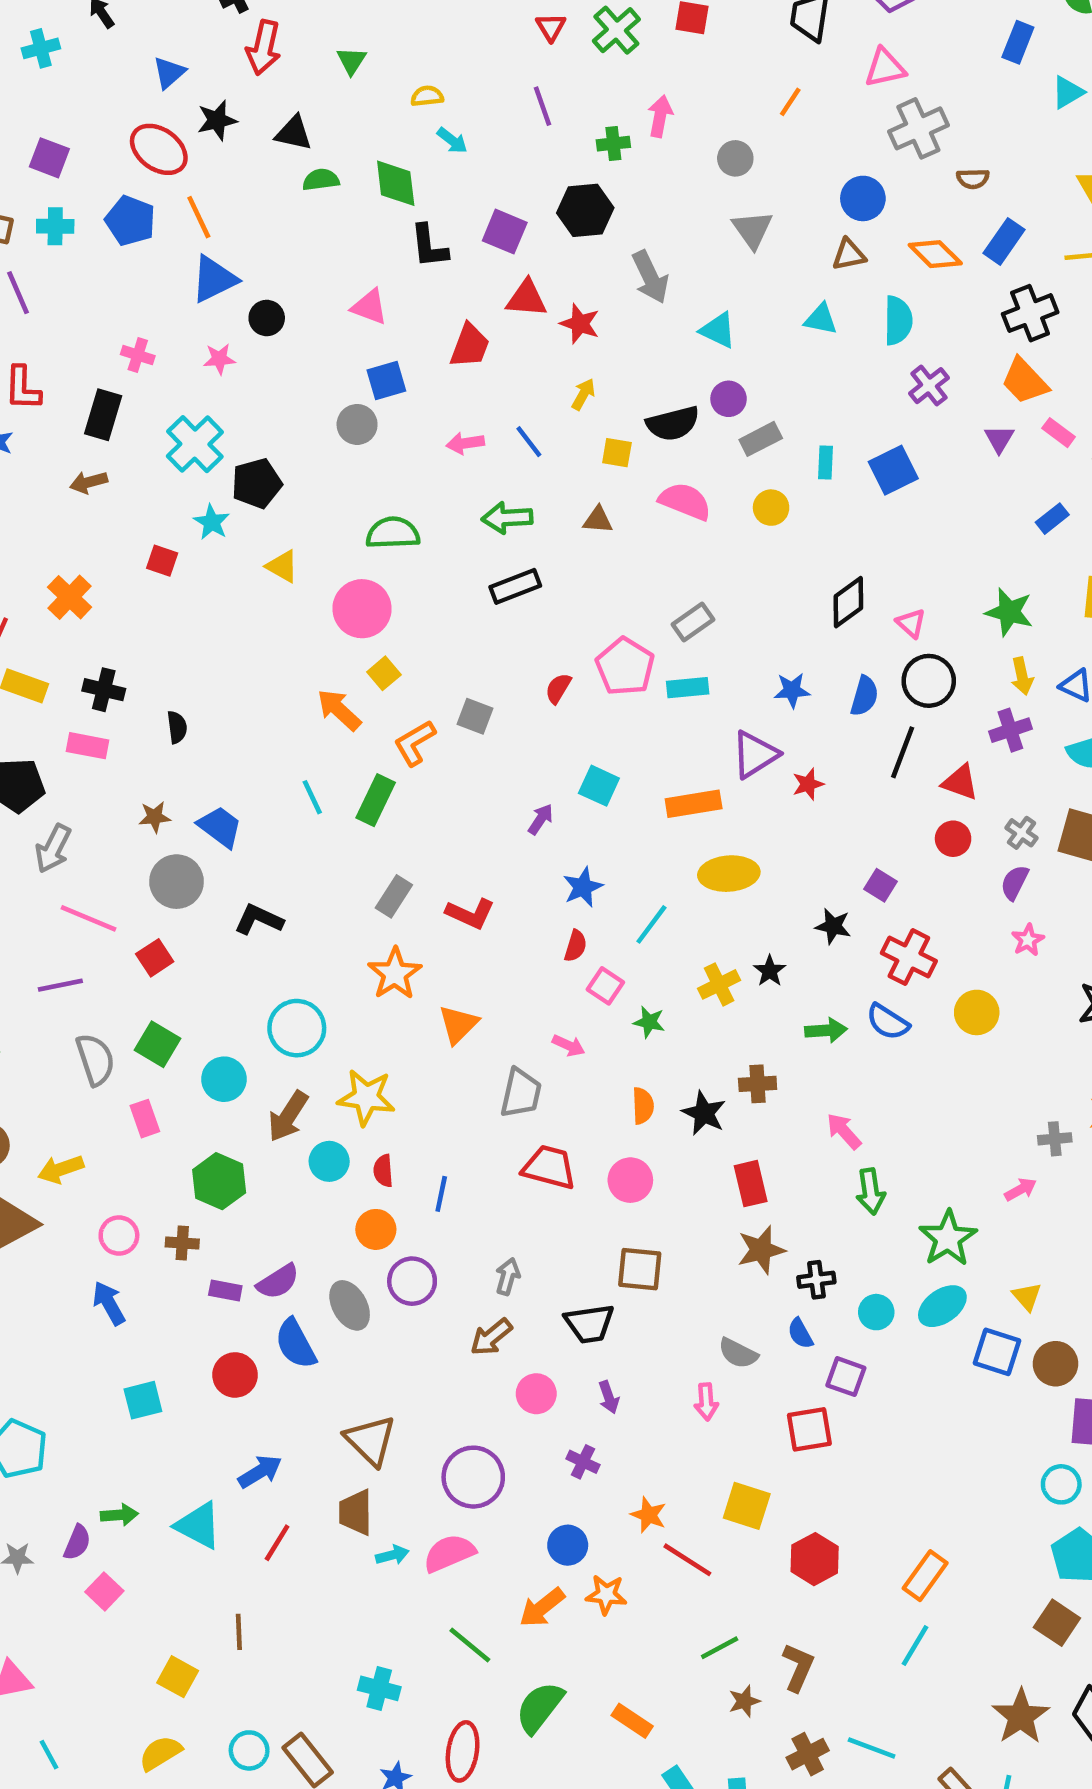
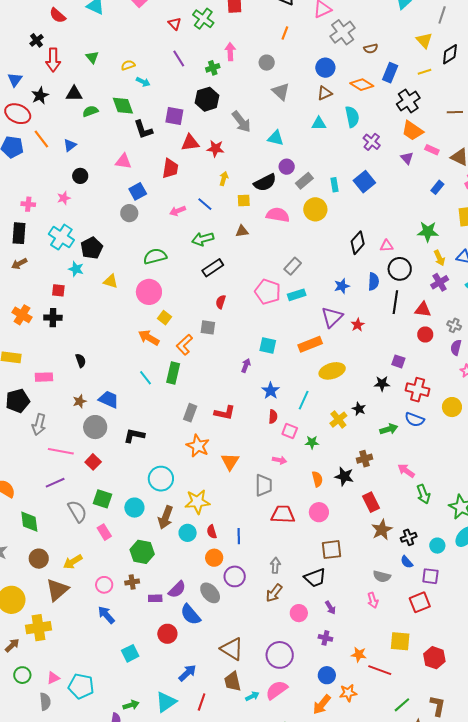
blue triangle: (214, 279) -> (70, 145), moved, size x0.6
yellow circle: (771, 508) -> (315, 209), size x1.5
pink triangle: (911, 623) -> (387, 246), turned -32
red semicircle: (558, 688) -> (221, 302), moved
black cross: (104, 690) -> (53, 318), moved
cyan triangle: (198, 1525) -> (166, 702), turned -50

